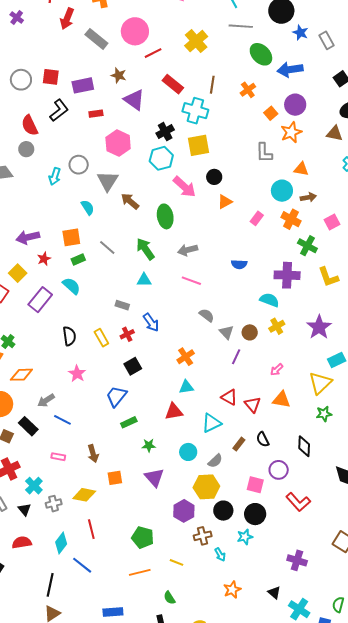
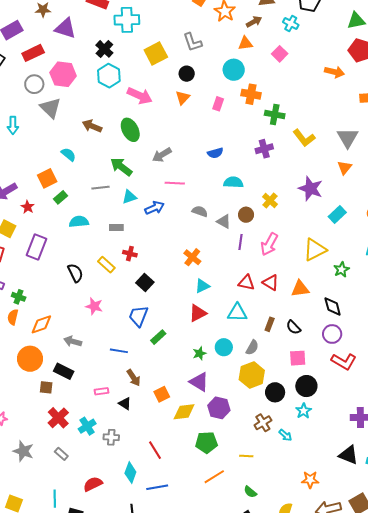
red rectangle: (96, 114) -> (33, 53), size x1.5
yellow square: (199, 145) -> (156, 53), moved
gray L-shape: (264, 153) -> (192, 42), moved
gray circle: (79, 165) -> (34, 84), moved
black circle: (214, 177) -> (187, 74), moved
gray triangle: (108, 181) -> (50, 108), moved
brown arrow: (308, 197) -> (254, 22), moved
cyan semicircle: (88, 207) -> (68, 154), moved
pink square: (332, 222) -> (280, 54), moved
gray line: (107, 248) -> (100, 188), moved, turned -30
purple cross: (287, 275) -> (264, 149), size x0.7
cyan semicircle: (71, 286) -> (79, 222), moved, turned -30
cyan semicircle: (269, 300) -> (233, 182), moved
blue arrow: (151, 322) -> (155, 208), moved, turned -60
red cross: (127, 334) -> (130, 254), turned -32
pink arrow: (277, 370) -> (269, 244), moved, size x1.6
yellow triangle: (320, 383) -> (315, 250), moved, turned 35
gray arrow: (46, 400) -> (73, 341), turned 66
orange triangle: (282, 400) -> (300, 289), moved
blue line: (62, 420) -> (119, 351), moved
cyan triangle: (212, 423) -> (237, 313), turned 45
black semicircle: (263, 439) -> (293, 327), moved
green star: (149, 445) -> (199, 353), moved
purple circle: (279, 470) -> (332, 334), moved
cyan cross: (34, 486) -> (87, 426), turned 30
yellow diamond: (84, 495) -> (184, 412), moved
gray cross: (54, 504) -> (111, 437), turned 35
black triangle: (24, 509) -> (125, 404), moved
purple hexagon: (184, 511) -> (219, 408), moved
blue line: (82, 565) -> (157, 487), turned -30
orange star: (232, 590) -> (310, 480), moved, turned -30
black triangle: (274, 593) -> (349, 455), size x1.5

